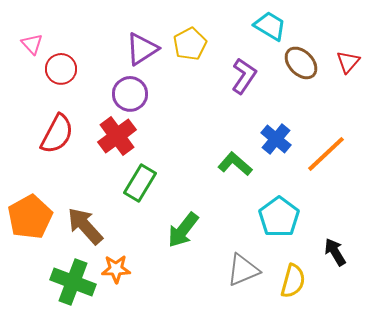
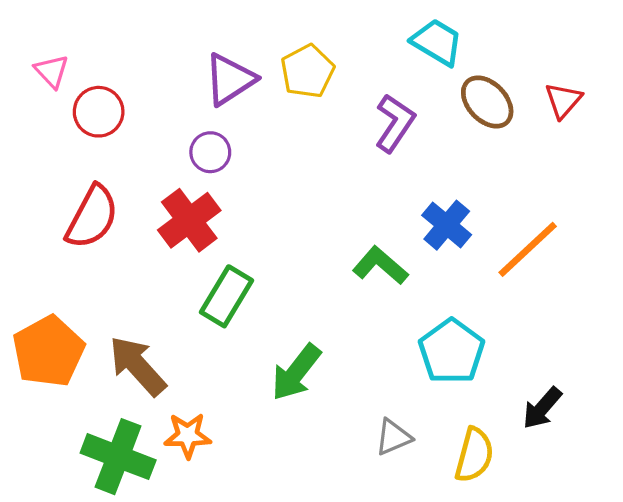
purple circle: (130, 94) -> (210, 152), size x0.7
black arrow: (335, 252) -> (542, 408), turned -108
gray triangle: (243, 270) -> (393, 437), size x0.7

